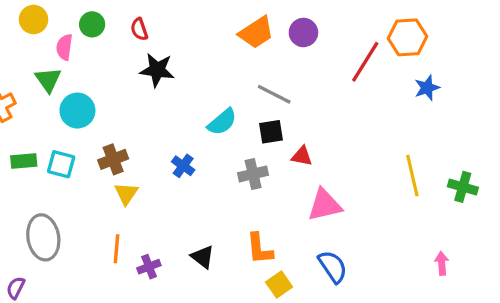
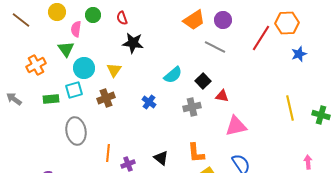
gray line: (274, 94) -> (215, 47), moved
black square: (271, 132) -> (203, 81), turned -35
cyan square: (61, 164) -> (74, 90), moved, turned -30
yellow triangle: (126, 193) -> (114, 70), moved
gray ellipse: (43, 237) -> (76, 131), moved

